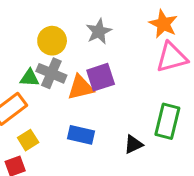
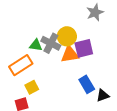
gray star: (99, 31) -> (95, 12), moved
yellow circle: (52, 41) -> (67, 36), moved
blue rectangle: (81, 135) -> (87, 84), moved, turned 42

